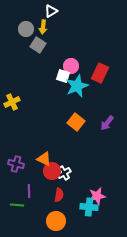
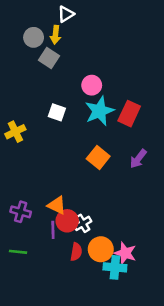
red rectangle: (100, 73) -> (129, 114), moved
white square: (63, 76) -> (57, 112), moved
purple line: (29, 191) -> (53, 230), moved
pink star: (97, 196) -> (125, 253), turned 30
green line: (17, 205) -> (18, 252), moved
orange circle: (56, 221) -> (101, 249), moved

